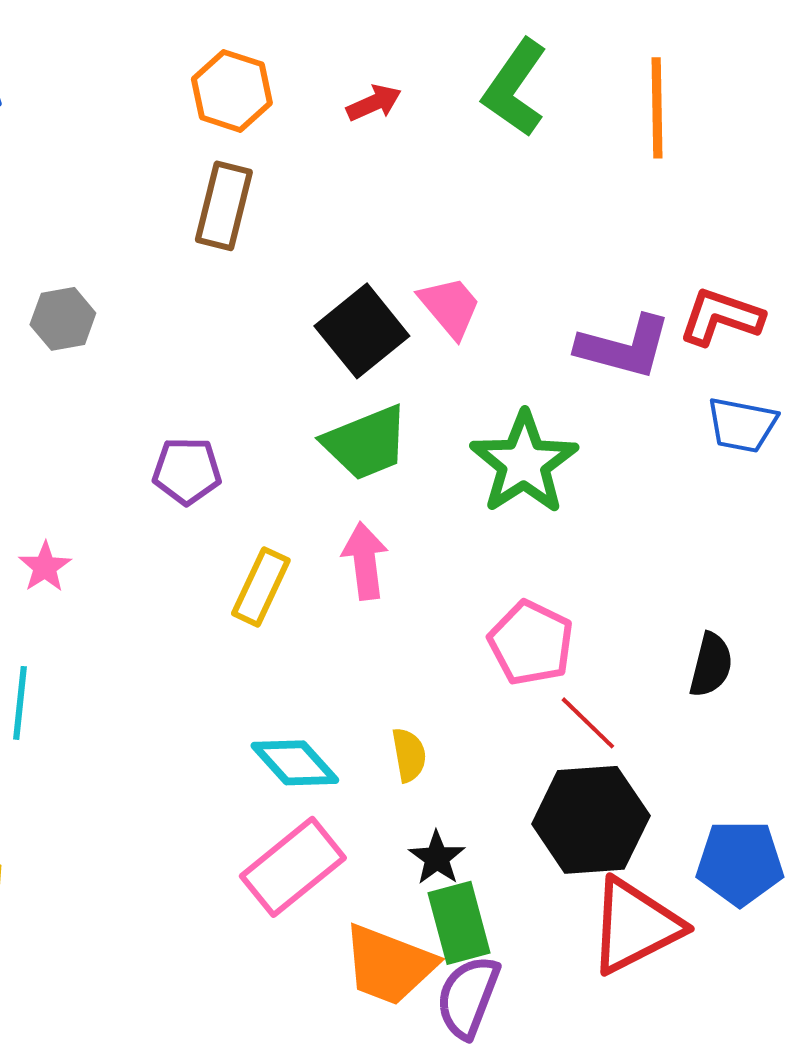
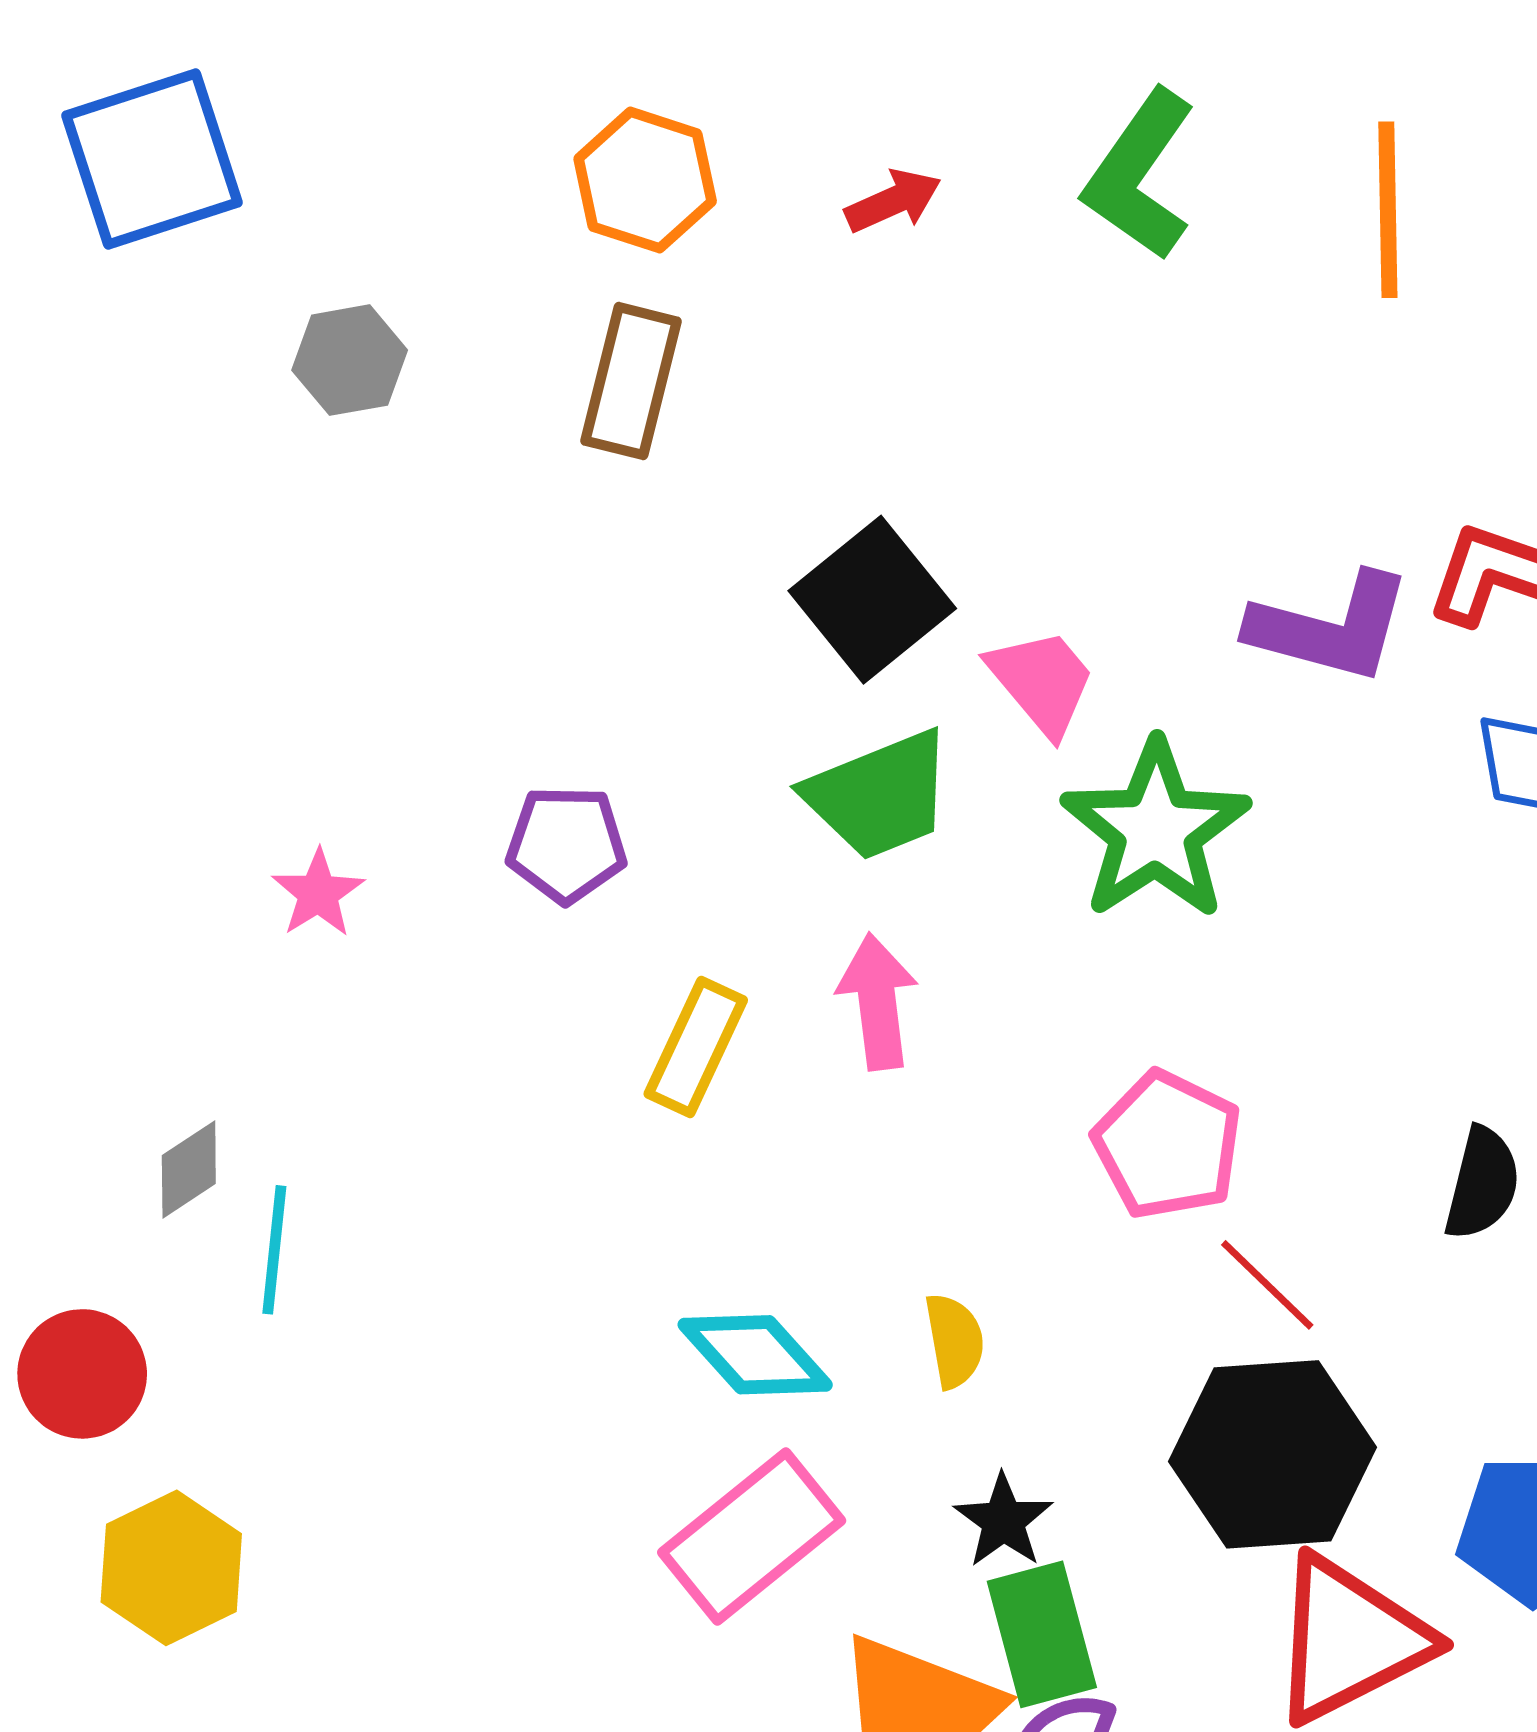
pink trapezoid: (450, 307) -> (1042, 682), moved
gray hexagon: (63, 319) -> (350, 360), moved
pink star: (45, 567) -> (318, 893), moved

